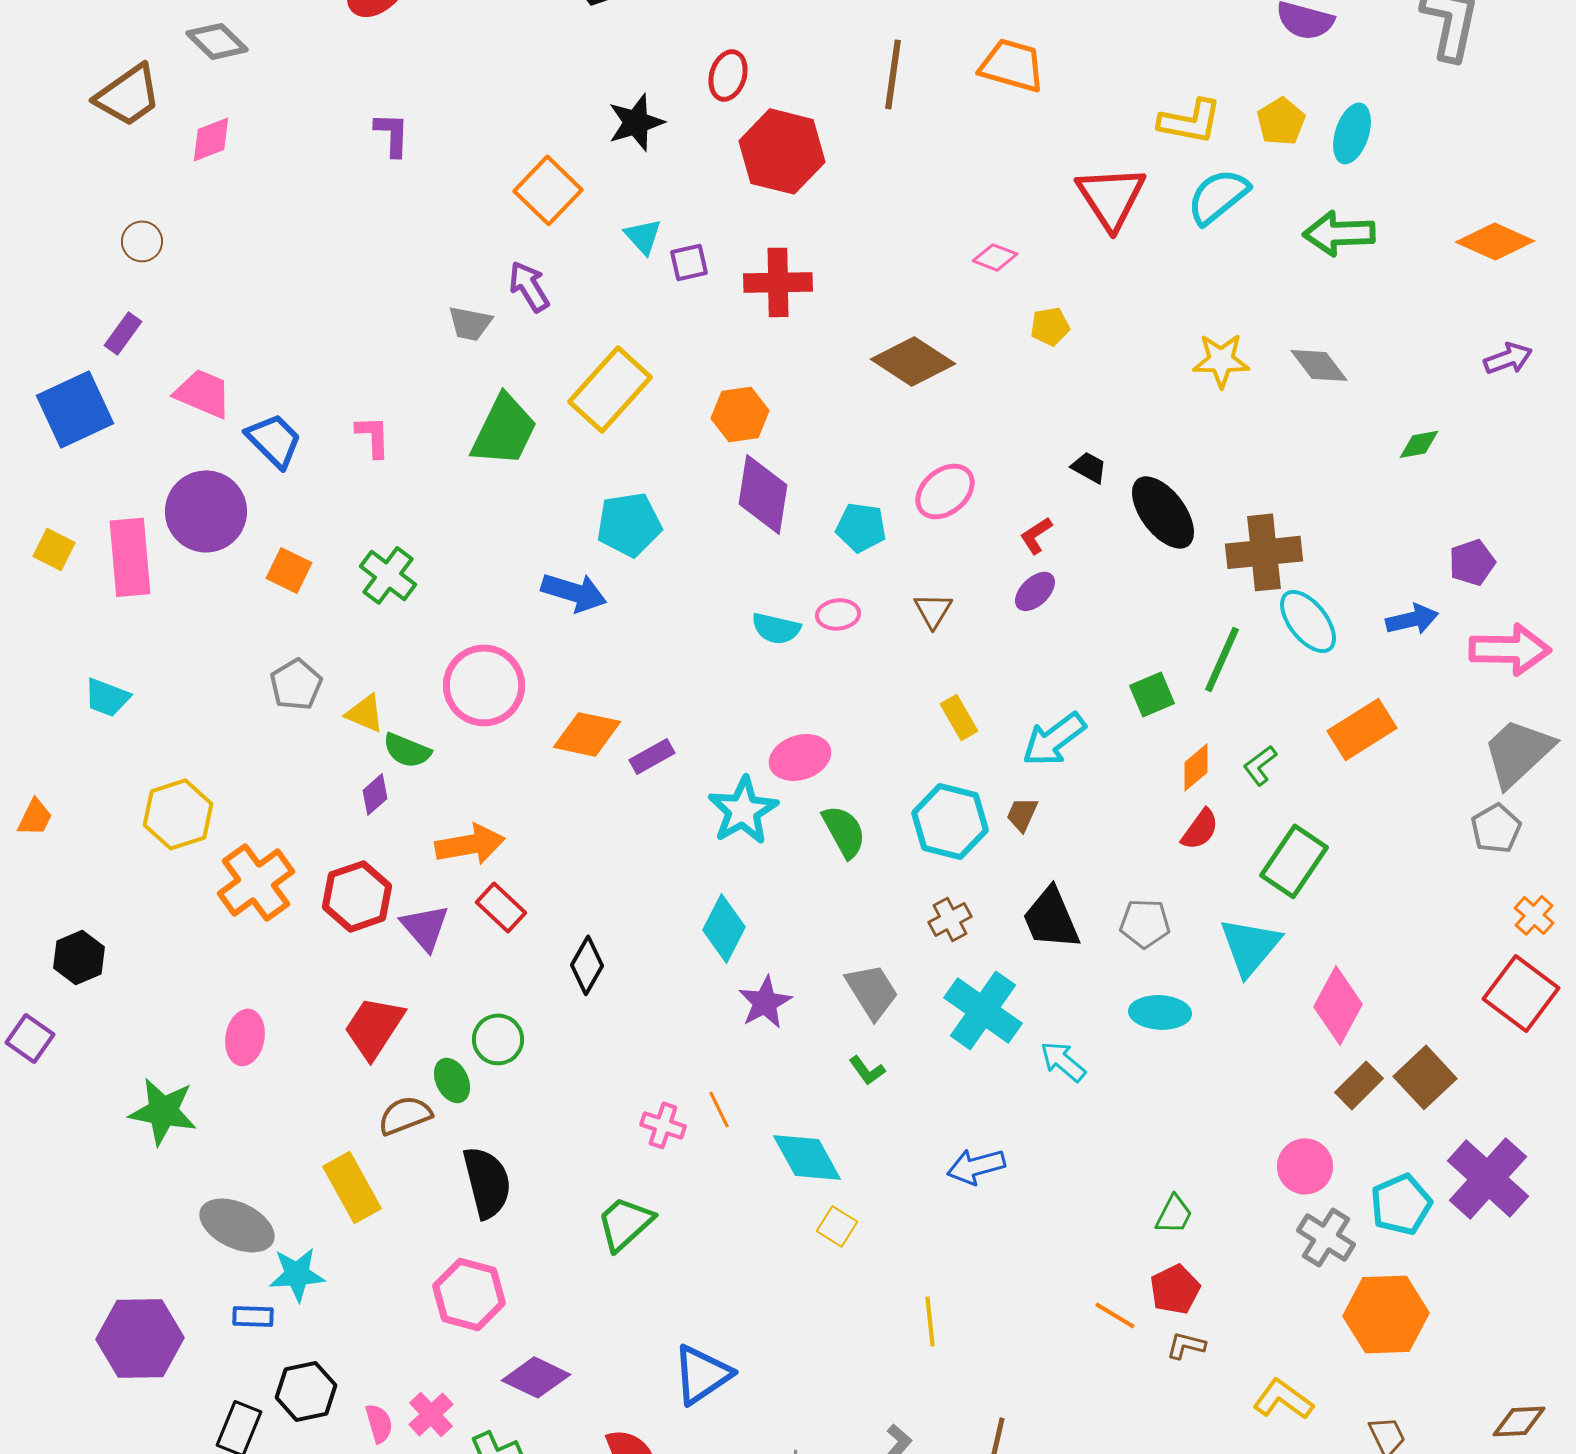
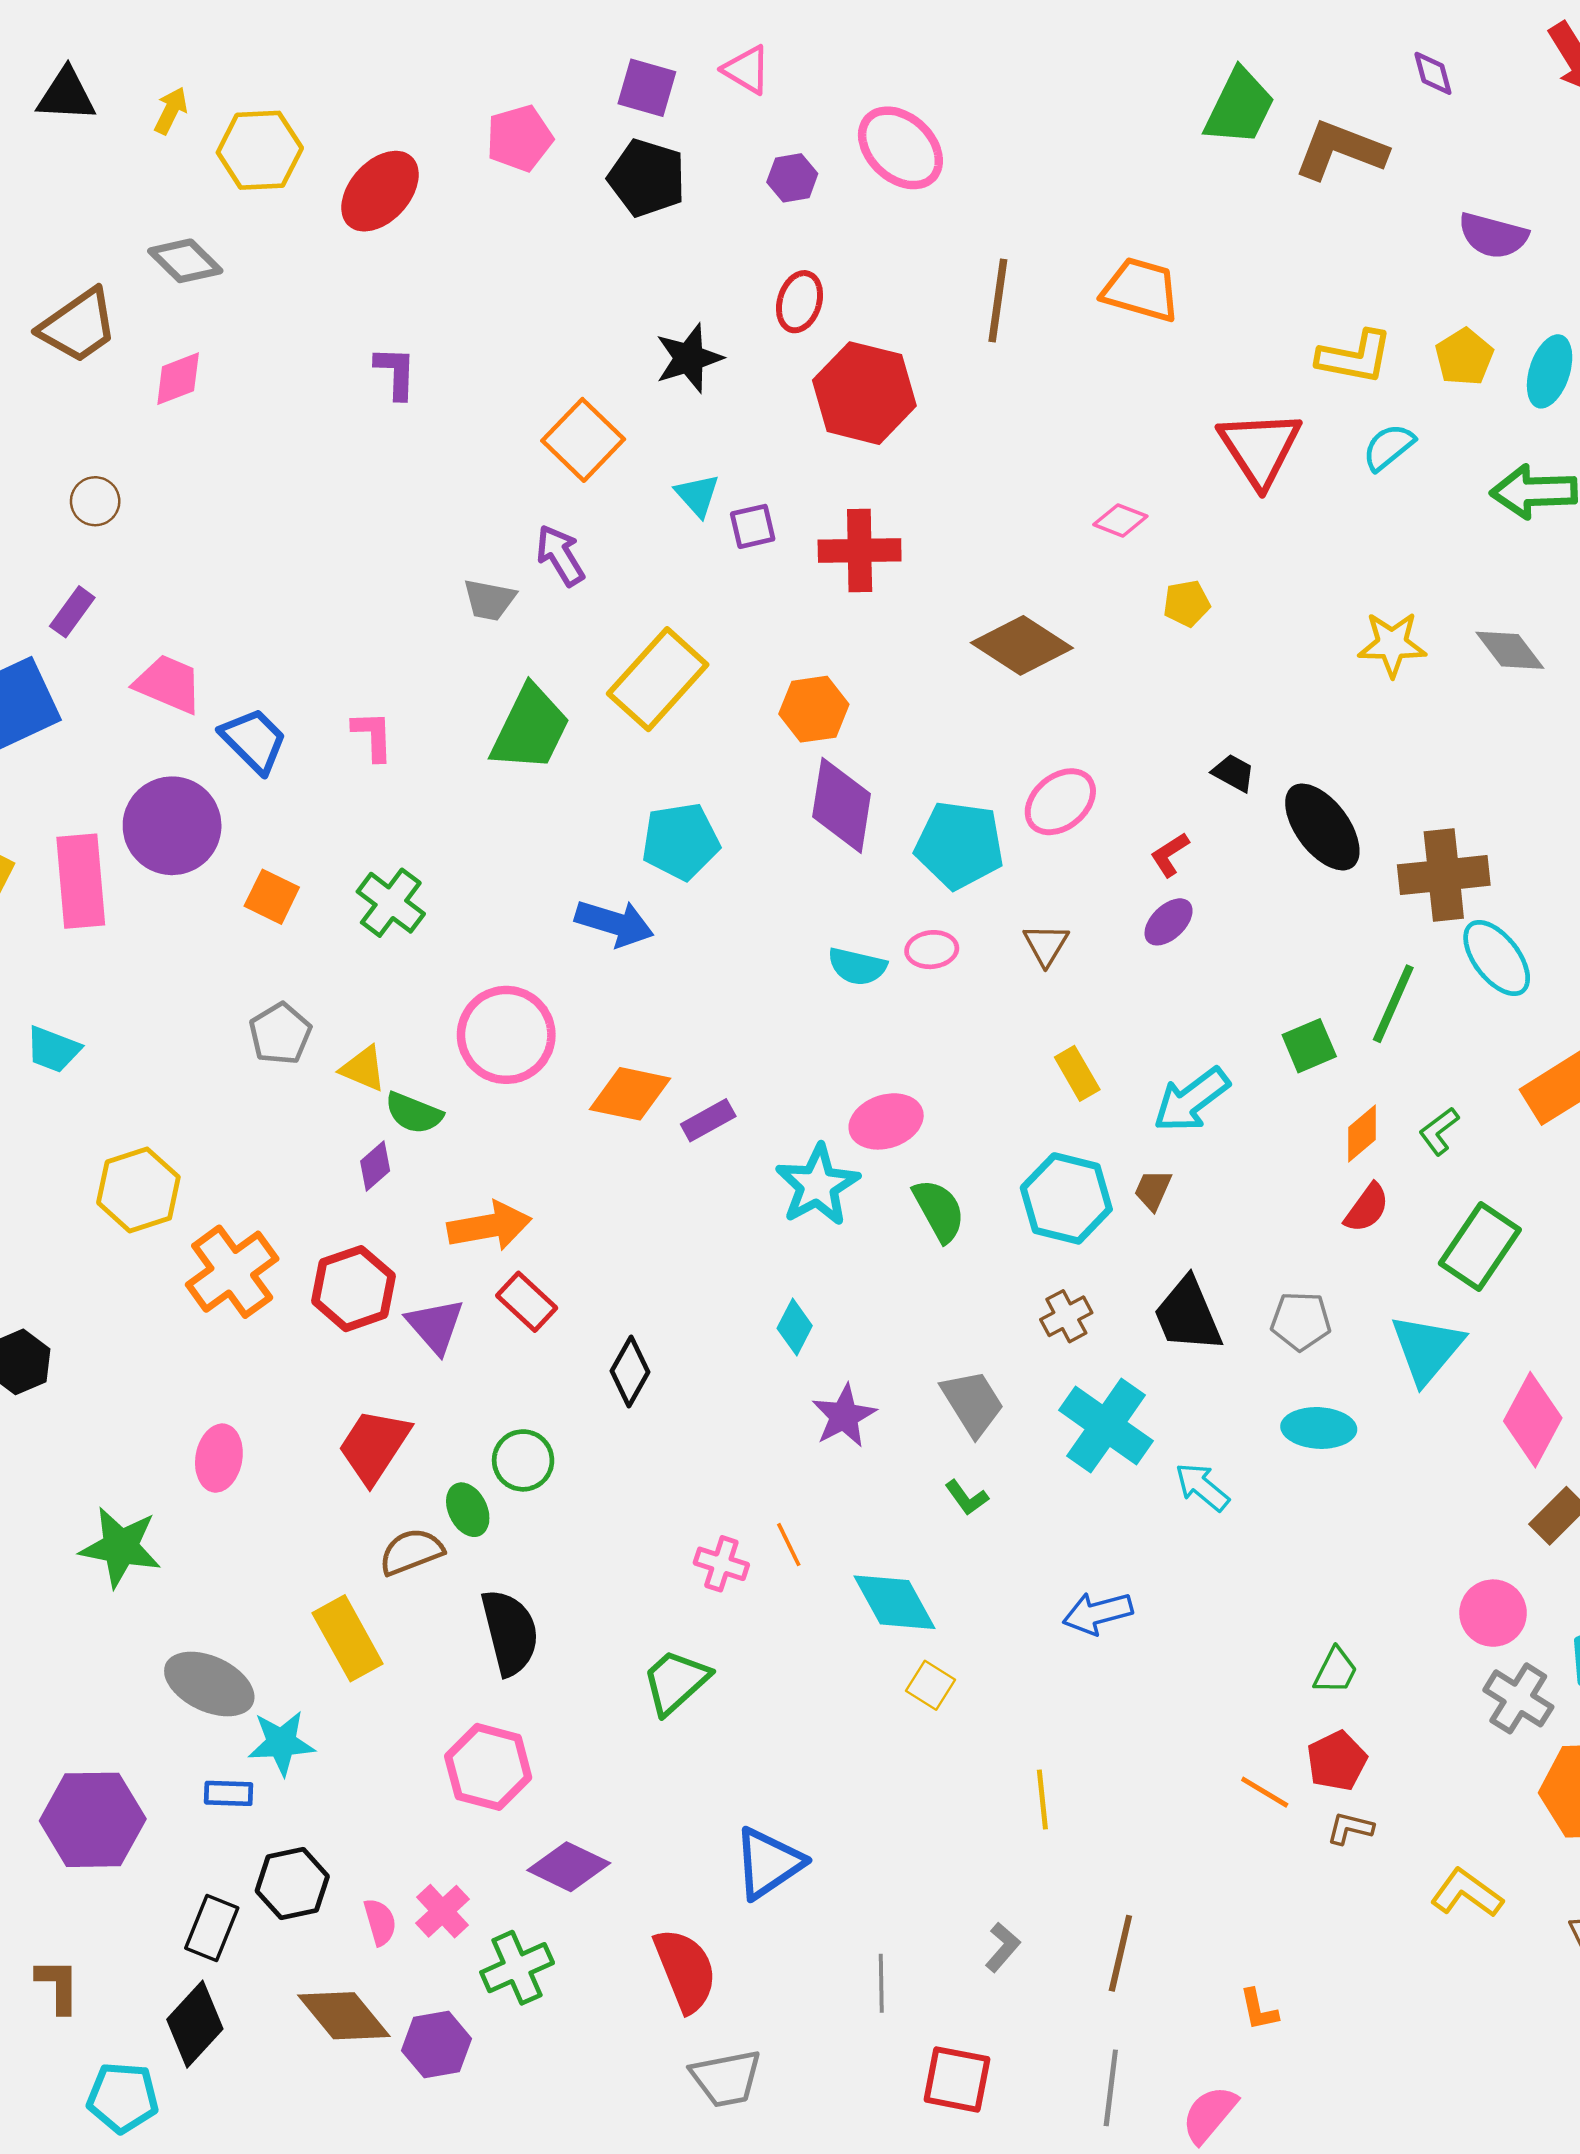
cyan semicircle: (1218, 196) -> (1388, 447), size x0.7
cyan pentagon: (861, 527) -> (959, 845), size x1.5
cyan diamond: (724, 928) -> (795, 1327), size x0.7

